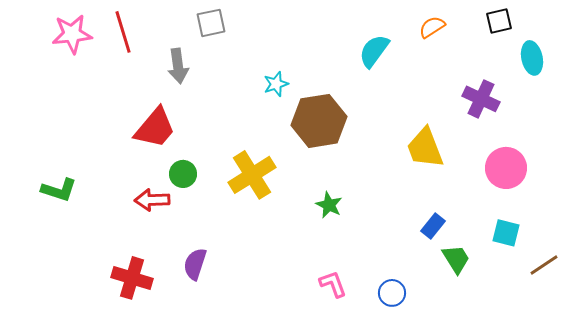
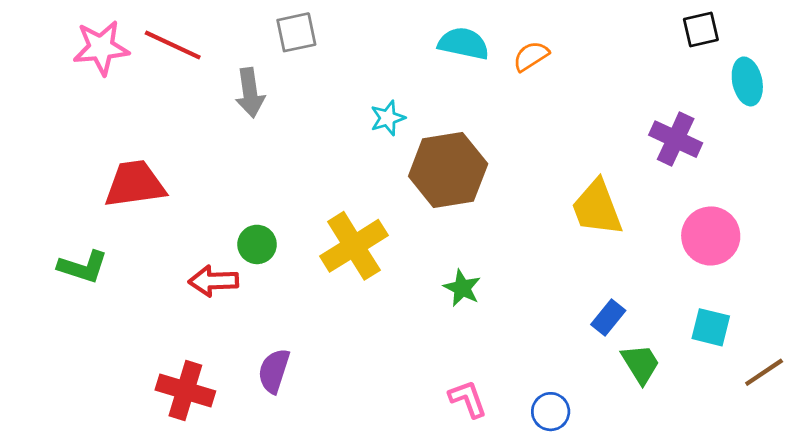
orange semicircle: (432, 27) -> (531, 56), moved
red line: (123, 32) -> (173, 45), turned -48
cyan semicircle: (374, 51) -> (464, 44), moved, turned 66
red trapezoid: (155, 128) -> (135, 184), moved, turned -138

